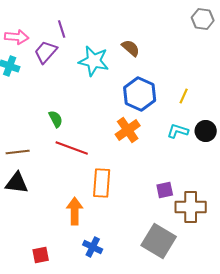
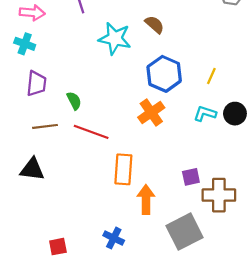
purple trapezoid: (46, 52) -> (36, 84), moved, turned 145
brown line: (18, 152) -> (45, 126), moved
orange arrow: (75, 211) -> (146, 199), moved
gray square: (159, 241) -> (185, 232), turned 32

